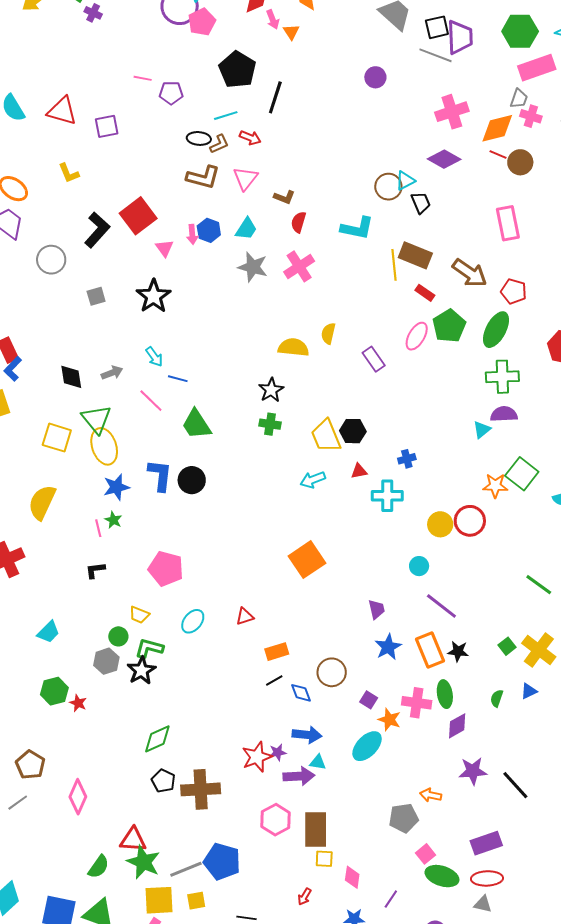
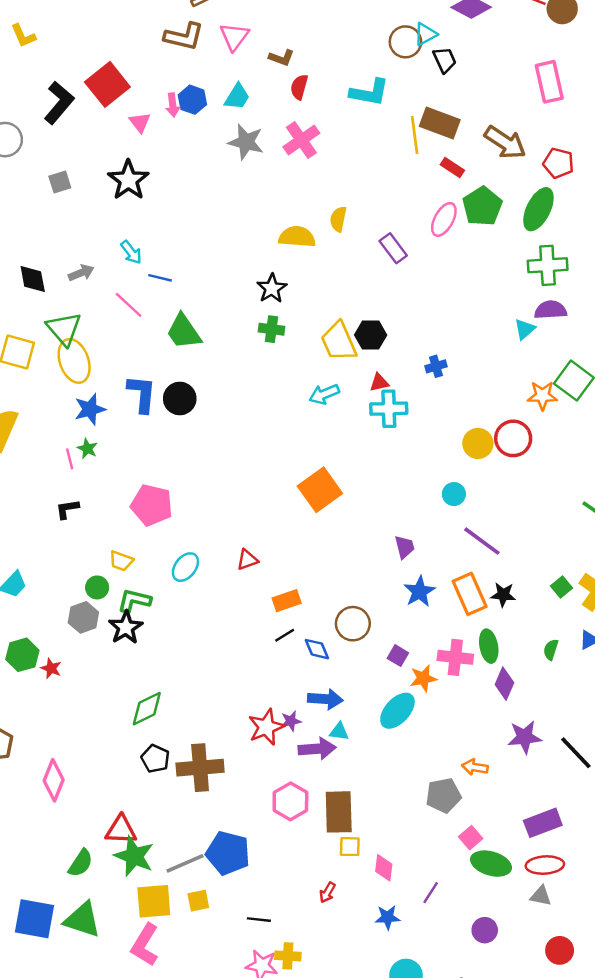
cyan cross: (387, 496) -> (389, 409), moved
orange star: (389, 720) -> (423, 678), turned -30
purple diamond: (457, 726) -> (504, 684), turned -36

